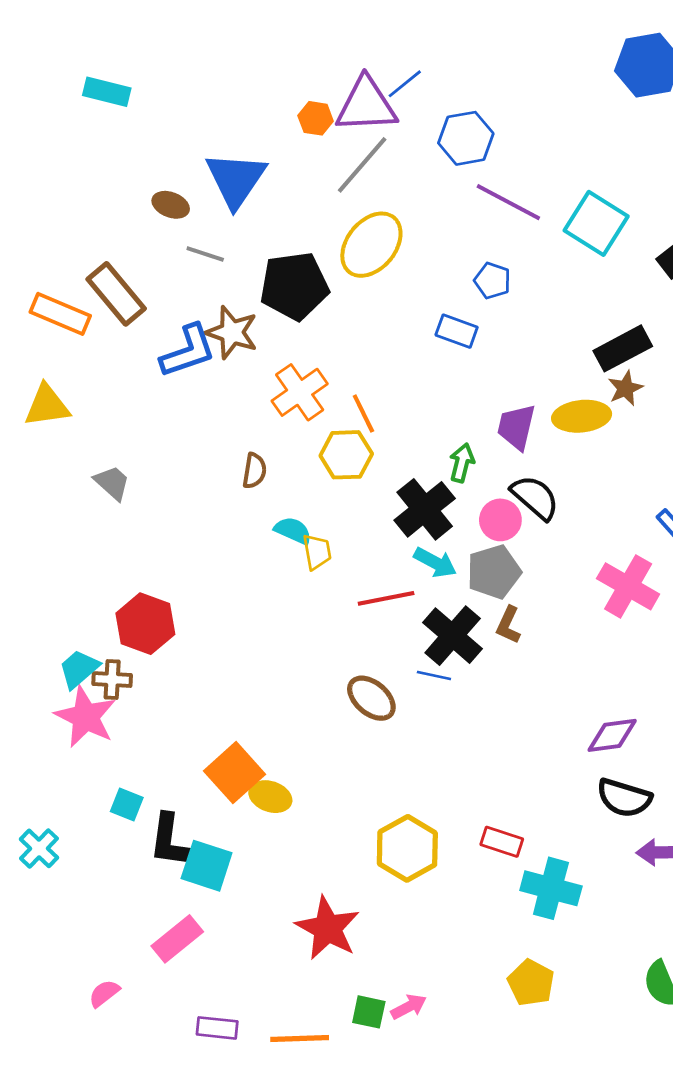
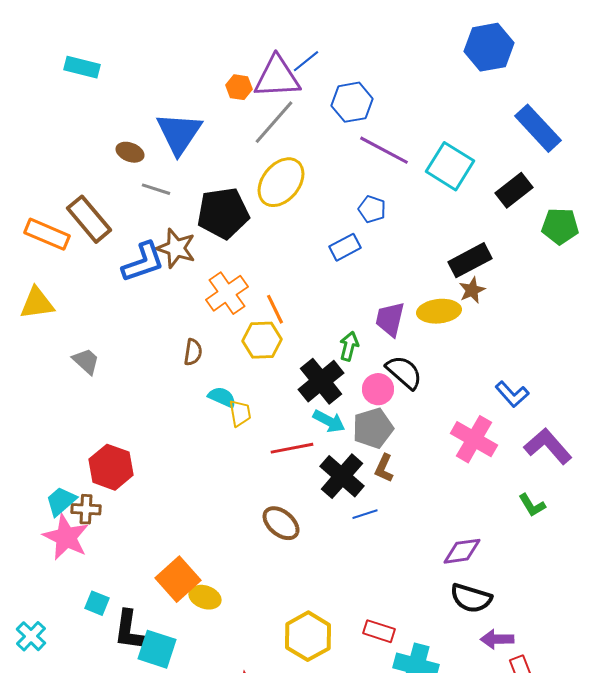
blue rectangle: (457, 331) -> (345, 247), turned -48
blue line: (434, 676) -> (365, 514), moved, turned -30

